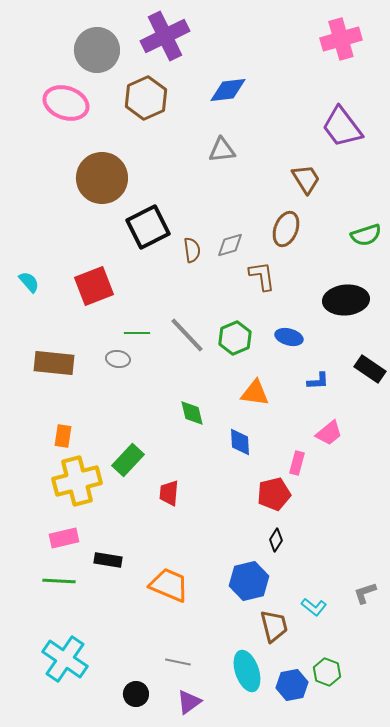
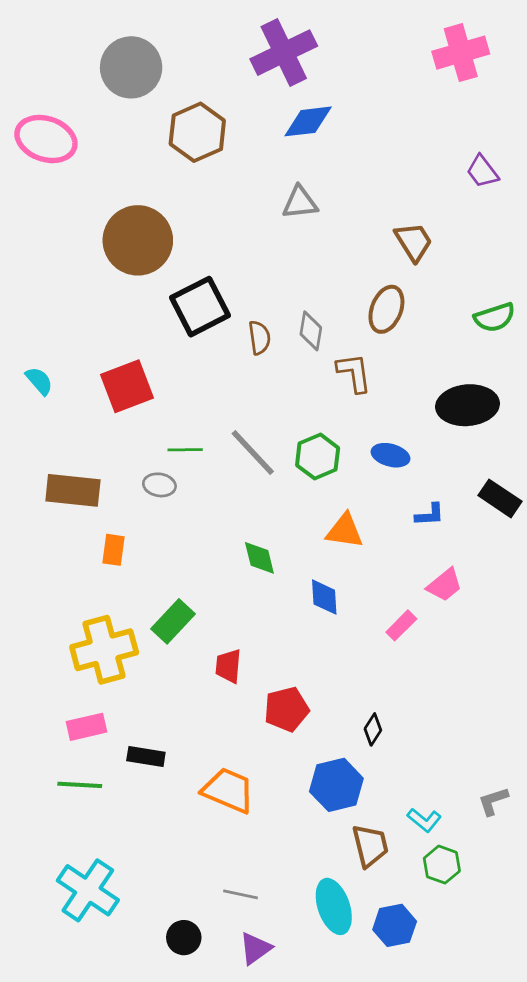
purple cross: (165, 36) -> (284, 53), moved
pink ellipse: (66, 103) -> (46, 139), moved
purple trapezoid: (342, 127) -> (482, 171), moved, size x0.6
gray diamond: (230, 245) -> (311, 331), turned -64
orange rectangle: (63, 436) -> (114, 550), moved
pink rectangle: (297, 463) -> (401, 625), turned 30
red pentagon: (274, 494) -> (286, 709), moved
green hexagon: (327, 672) -> (442, 865), moved

